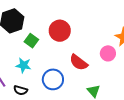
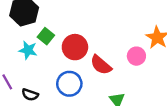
red circle: (60, 31) -> (75, 47), moved
cyan star: (23, 65) -> (28, 50), moved

